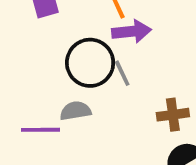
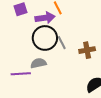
purple arrow: (132, 31) -> (45, 18), moved
brown cross: (173, 115) -> (87, 50), moved

